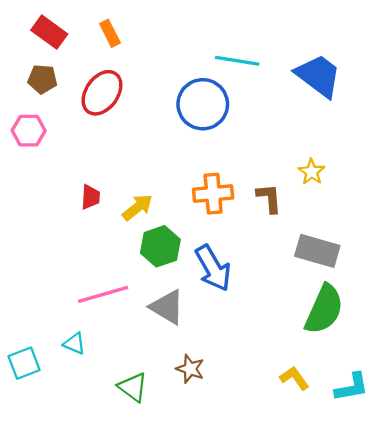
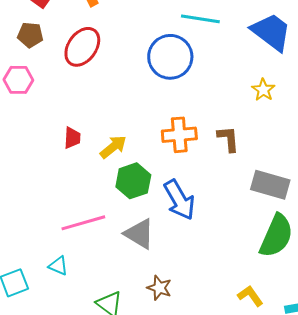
yellow star: (312, 172) -> (263, 90), moved

